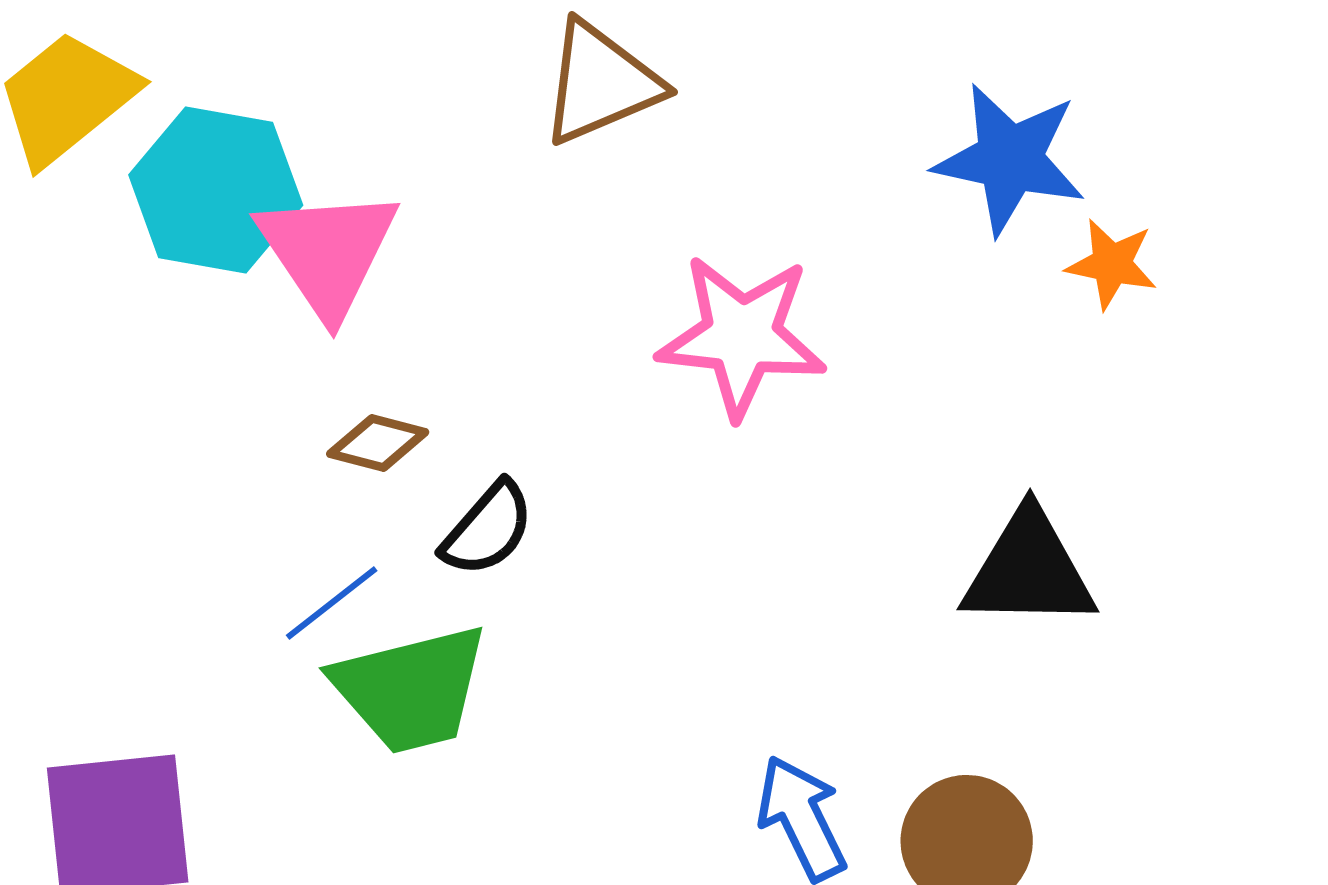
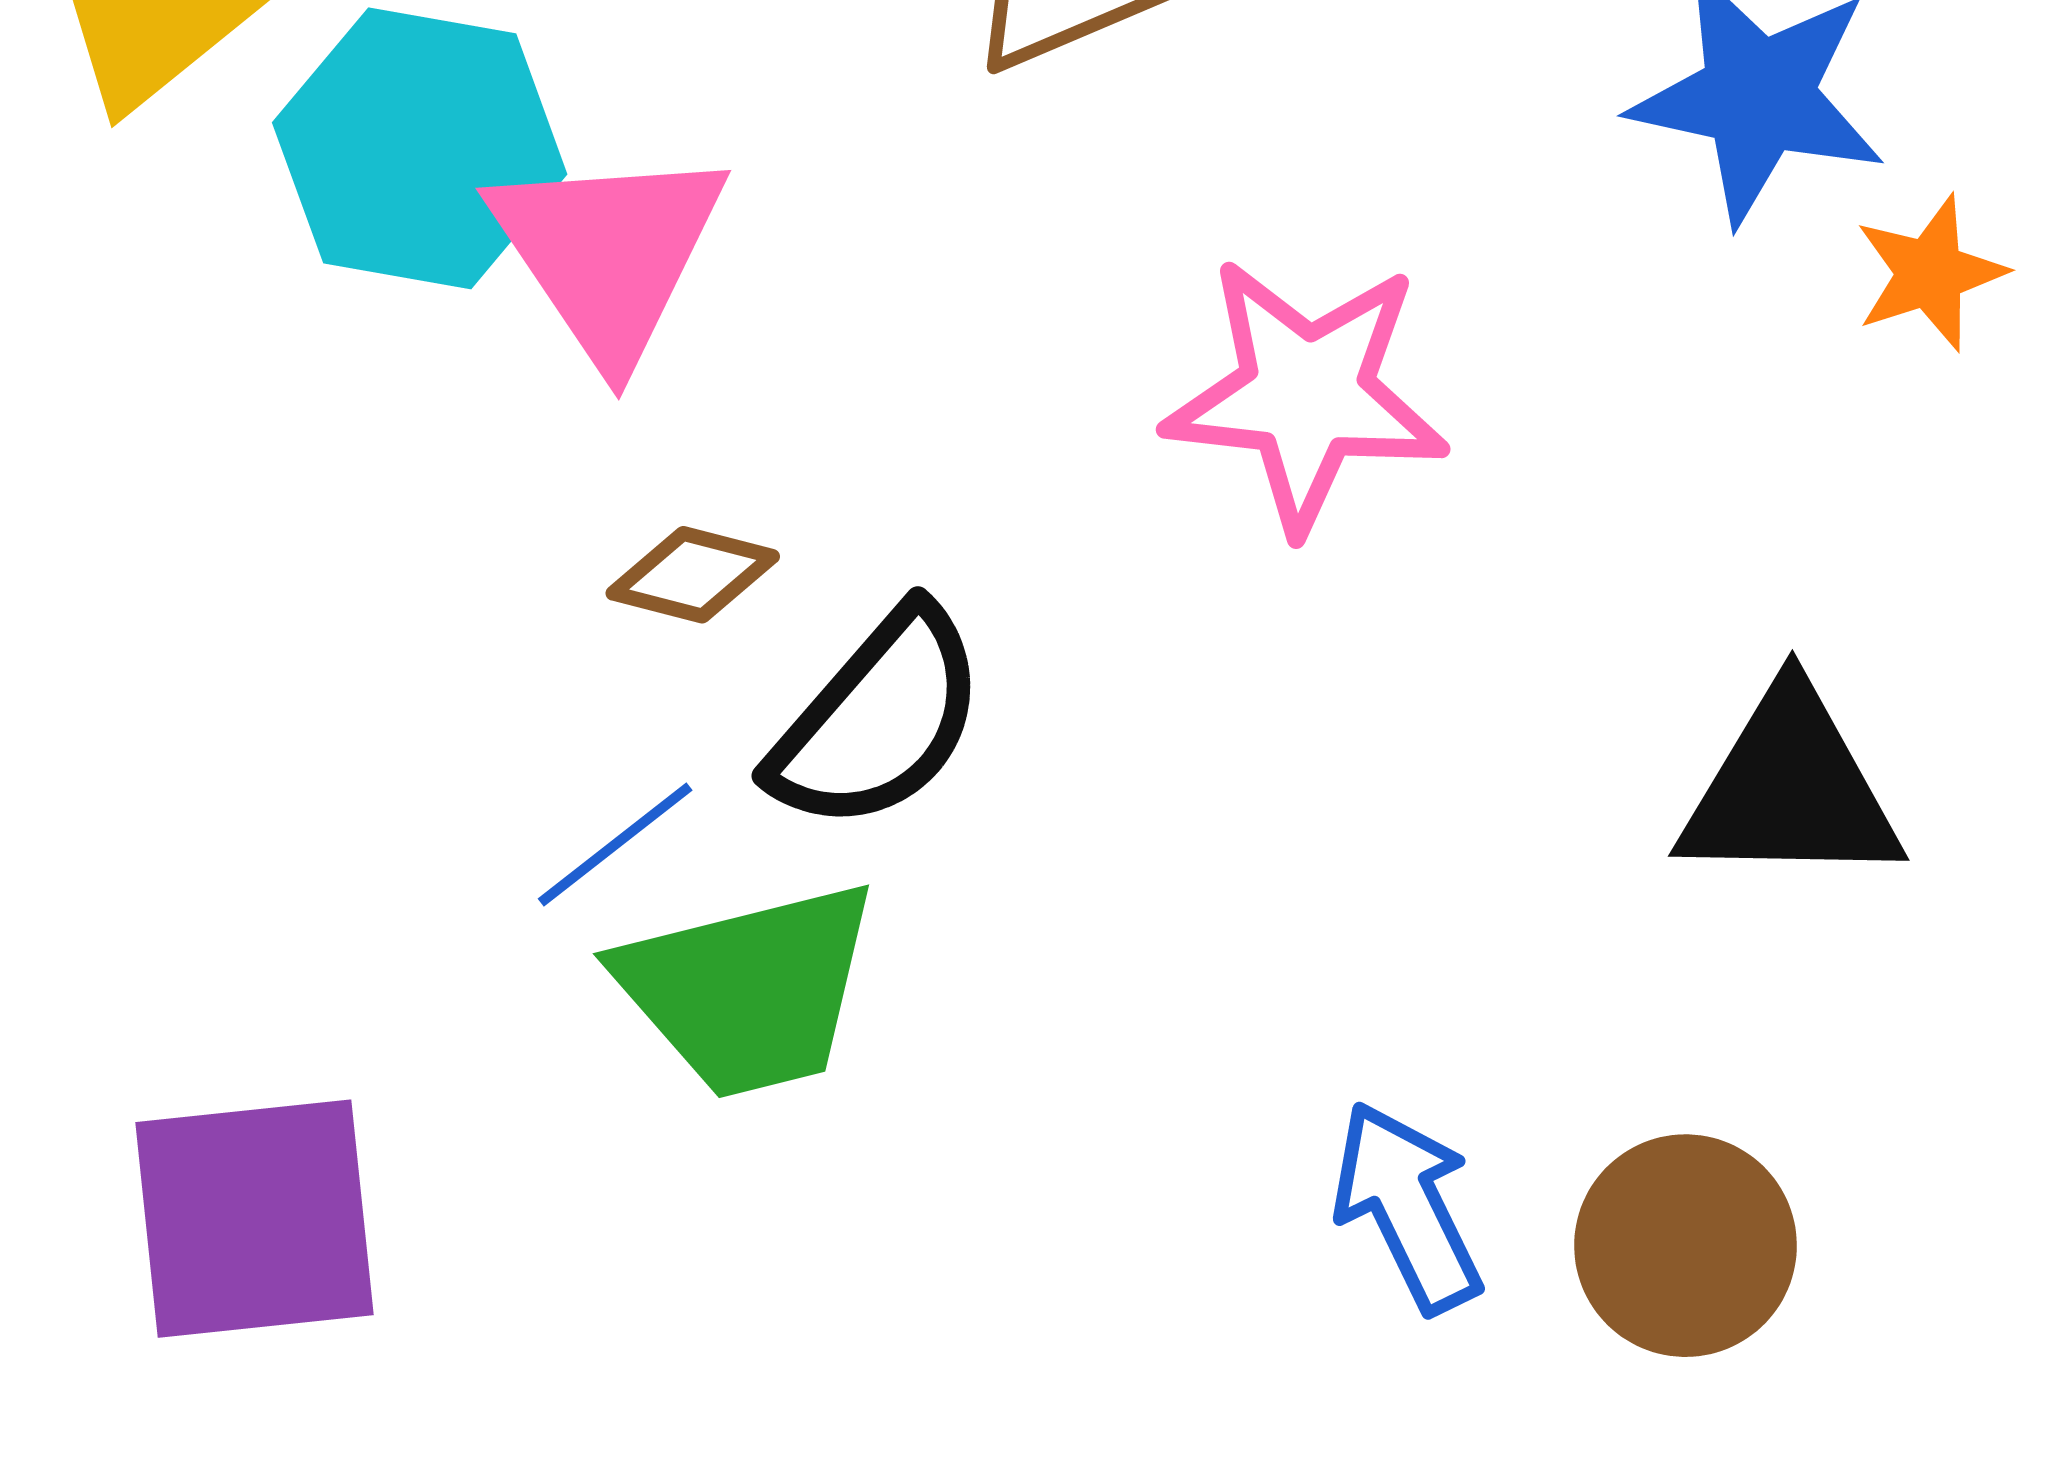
orange star: (1112, 264) -> (1930, 273), turned -30
black semicircle: (488, 529) -> (878, 720), size x1.4

